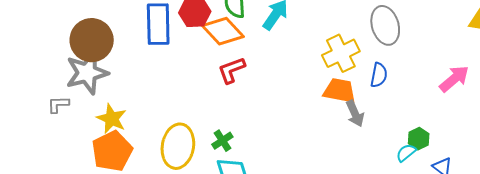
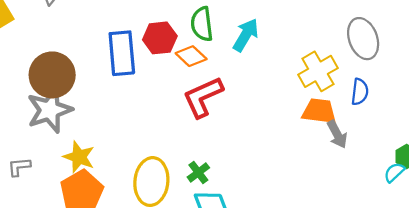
orange diamond: (223, 31) -> (191, 56), size x0.7
red L-shape: (231, 70) -> (203, 97), size x1.4
gray L-shape: (58, 104) -> (19, 167), moved

